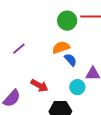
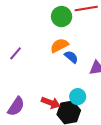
red arrow: (39, 85) -> (51, 103), moved
cyan circle: (77, 87) -> (78, 97), moved

